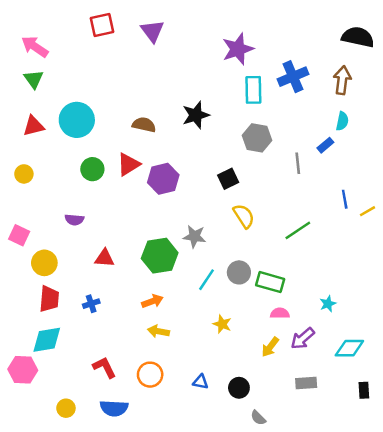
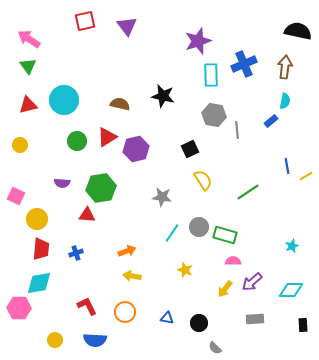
black star: (196, 115) -> (163, 96), turned 30
gray line: (298, 163) -> (237, 130), moved
green hexagon: (160, 256) -> (101, 188), moved
cyan star: (328, 304) -> (292, 246), moved

